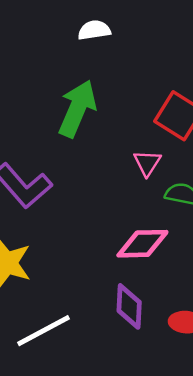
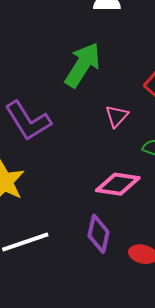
pink triangle: (147, 163) -> (117, 116), moved

